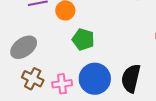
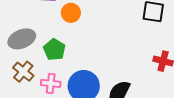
green pentagon: (83, 39) -> (54, 50), moved

